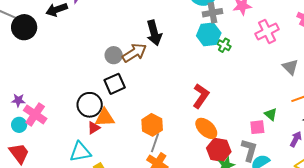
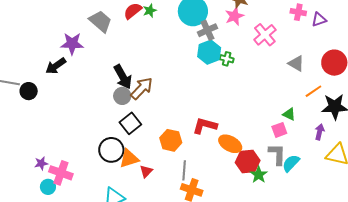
black circle: (24, 27) -> (29, 91), size x0.7
black arrow: (154, 33) -> (123, 77), moved
red L-shape: (201, 96) -> (205, 126), moved, turned -95
orange hexagon: (152, 125) -> (171, 140), moved
red triangle: (94, 128) -> (146, 171), moved

